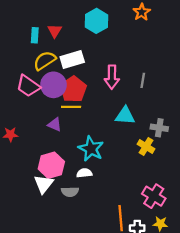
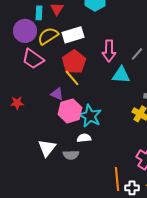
gray line: (143, 80) -> (137, 54), turned 32
purple circle: (53, 85) -> (25, 31), moved
yellow line: (71, 107) -> (72, 78), turned 48
cyan triangle: (125, 116) -> (121, 75), moved
pink hexagon: (51, 165) -> (70, 111), moved

